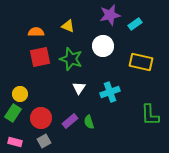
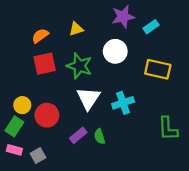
yellow triangle: (68, 26) -> (76, 29), turned -40
orange semicircle: (36, 32) -> (40, 36), turned -35
white triangle: (79, 88) -> (88, 98), size x1.6
red circle: (41, 118) -> (47, 115), moved
gray square: (44, 141) -> (38, 156), moved
pink rectangle: (15, 142) -> (14, 150), moved

